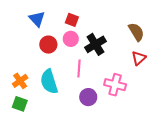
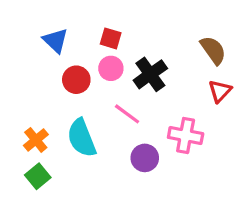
pink line: (79, 68) -> (127, 114), turned -54
green square: (20, 104) -> (38, 176), turned 35

